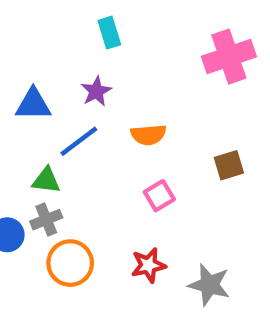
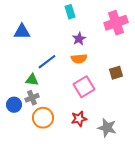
cyan rectangle: (109, 33) -> (70, 12), moved
purple star: (96, 91) -> (79, 39), moved
blue triangle: (33, 104) -> (22, 32), moved
pink square: (159, 196) -> (84, 87), size x1.5

